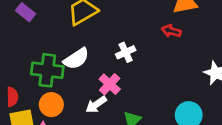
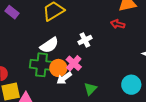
green cross: (47, 70) -> (42, 65), moved
orange circle: (51, 105) -> (58, 68), moved

